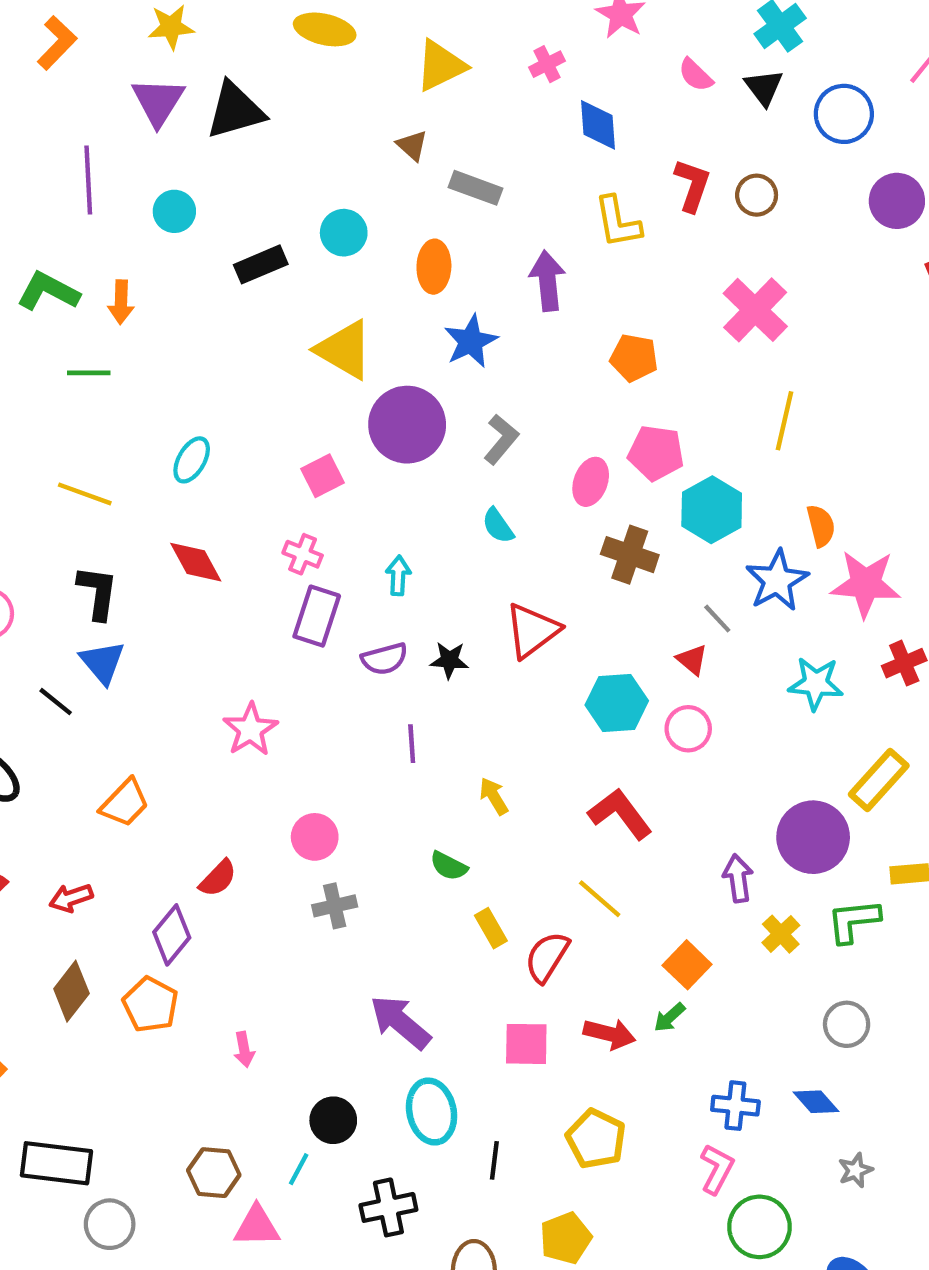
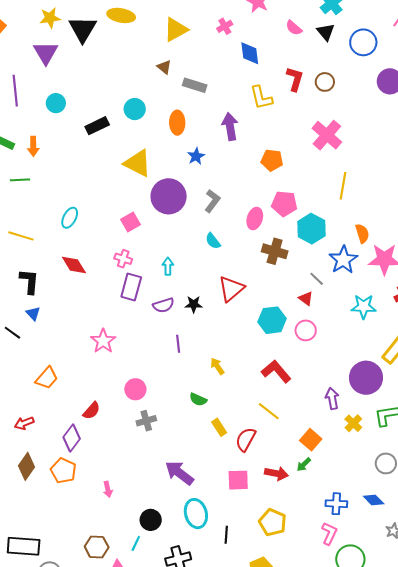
black triangle: (235, 110) -> (83, 29), moved, turned -40
blue star: (471, 341) -> (196, 156), size x0.7
blue triangle: (102, 662) -> (33, 313), size x0.7

